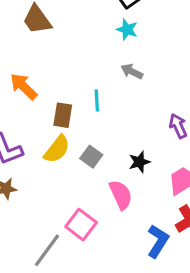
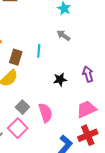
gray square: (91, 157) -> (22, 107), moved
black star: (139, 162) -> (60, 80), moved

